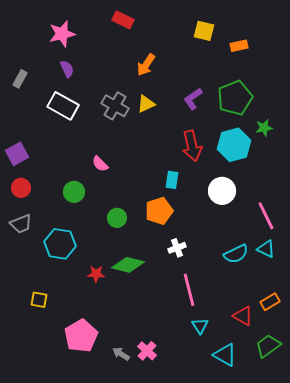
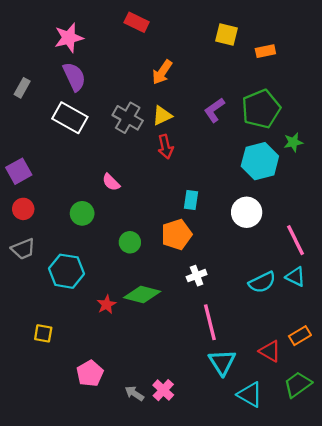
purple semicircle: (67, 69) -> (74, 77), size x1.5
red arrow: (192, 146) -> (165, 147), moved, size x0.7
red star: (96, 274) -> (107, 304), turned -30
cyan triangle: (200, 326) -> (222, 362), size x1.5
pink pentagon: (81, 336) -> (90, 373), size x0.7

